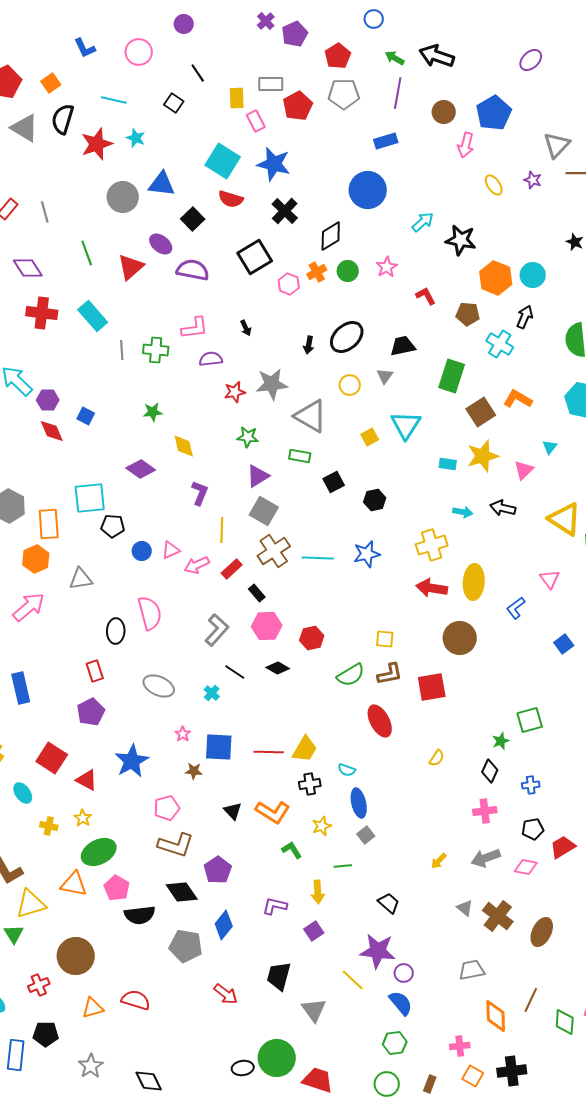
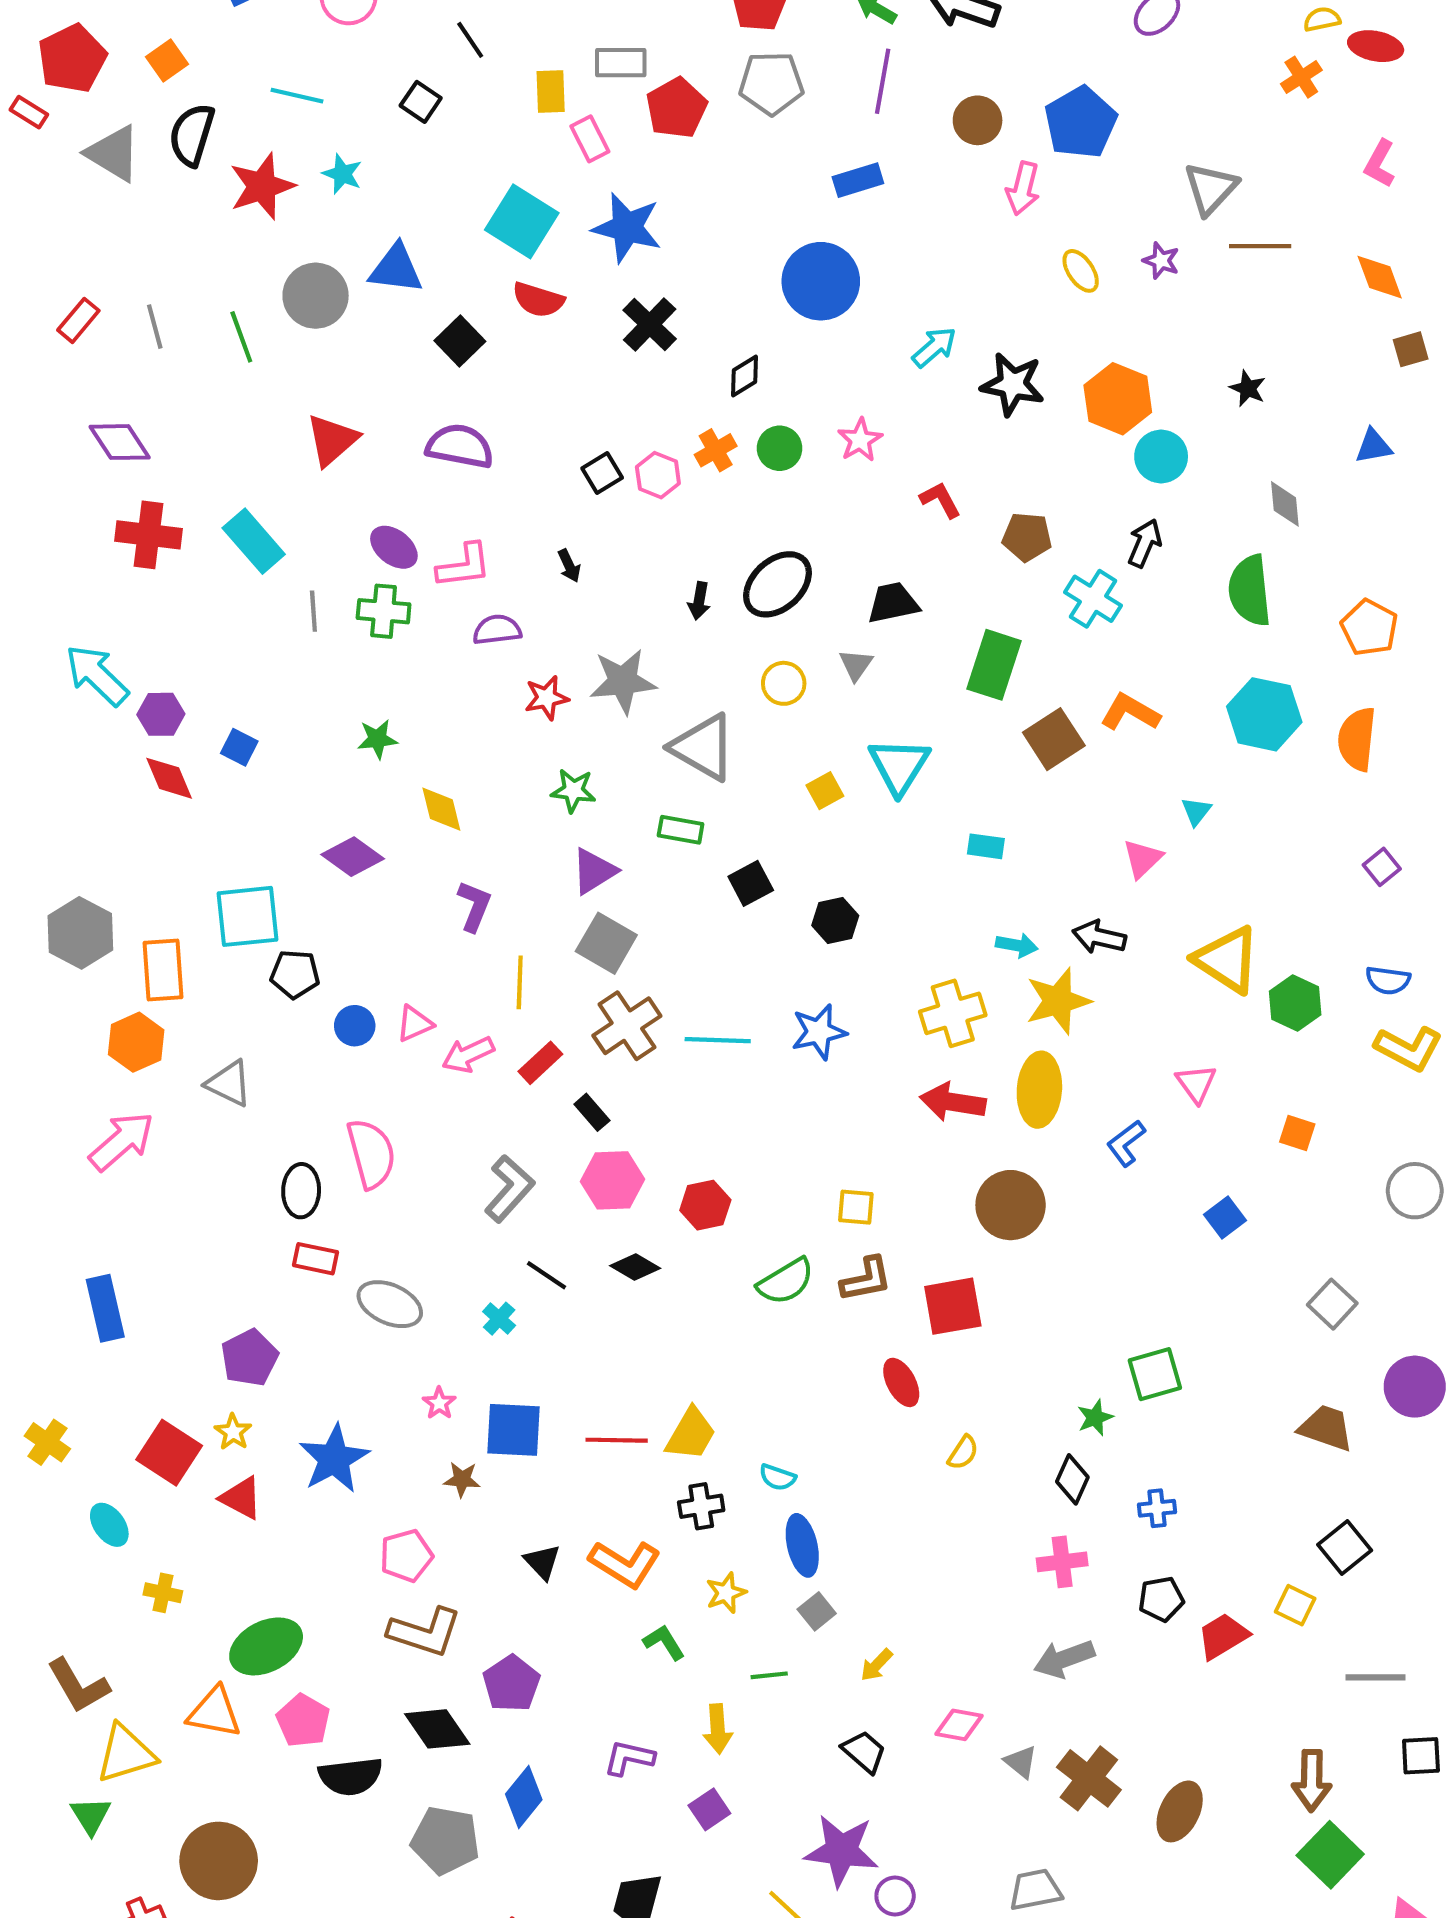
black diamond: (331, 236) -> (744, 376), size x0.7
purple ellipse: (161, 244) -> (394, 547), moved
green line: (87, 253) -> (241, 337), moved
black square: (255, 257) -> (602, 473), moved, size x0.6
orange hexagon: (496, 278) -> (1118, 399), moved
yellow star: (483, 456) -> (1058, 1001), moved
gray triangle: (81, 579) -> (229, 1083), turned 35
red rectangle: (95, 671) -> (316, 1259), moved, turned -60
red ellipse: (380, 721) -> (901, 1382), moved, size x0.7
yellow star: (83, 818) -> (233, 1432), moved
yellow arrow: (439, 861) -> (876, 1665), moved
pink diamond: (526, 867) -> (959, 1725), moved

